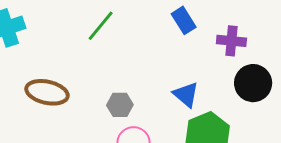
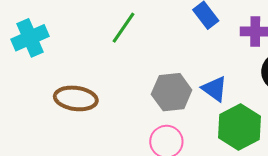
gray hexagon: (120, 105) -> (172, 92), moved, size x1.5

